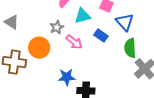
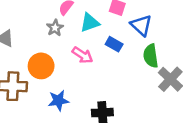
gray star: (57, 27) -> (55, 28), moved
blue star: (67, 77) -> (58, 101), moved

